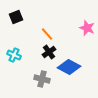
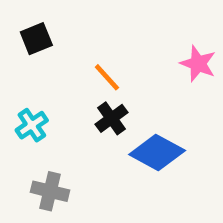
cyan cross: (14, 55) -> (32, 125), turned 32
gray cross: (42, 79) -> (50, 191), moved

